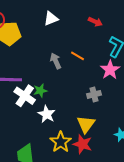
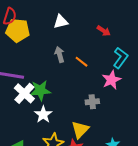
gray arrow: (56, 61) -> (60, 55), moved
green star: (40, 91) -> (40, 90), size x1.5

